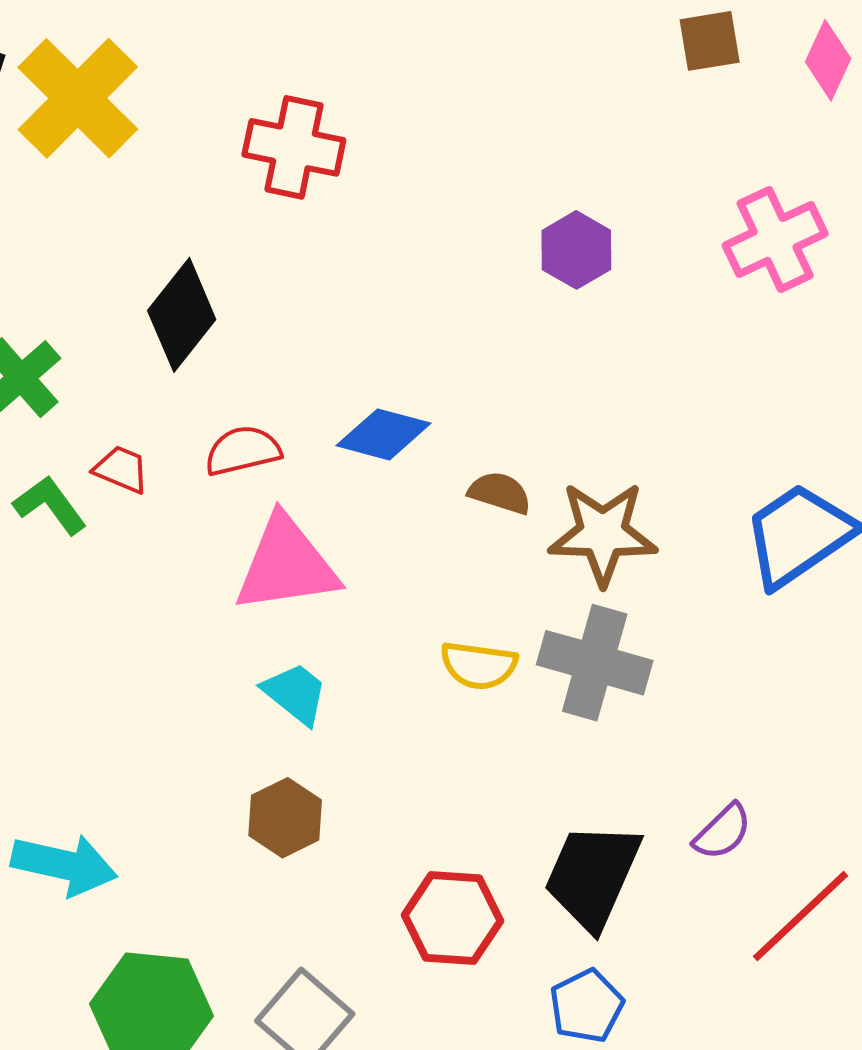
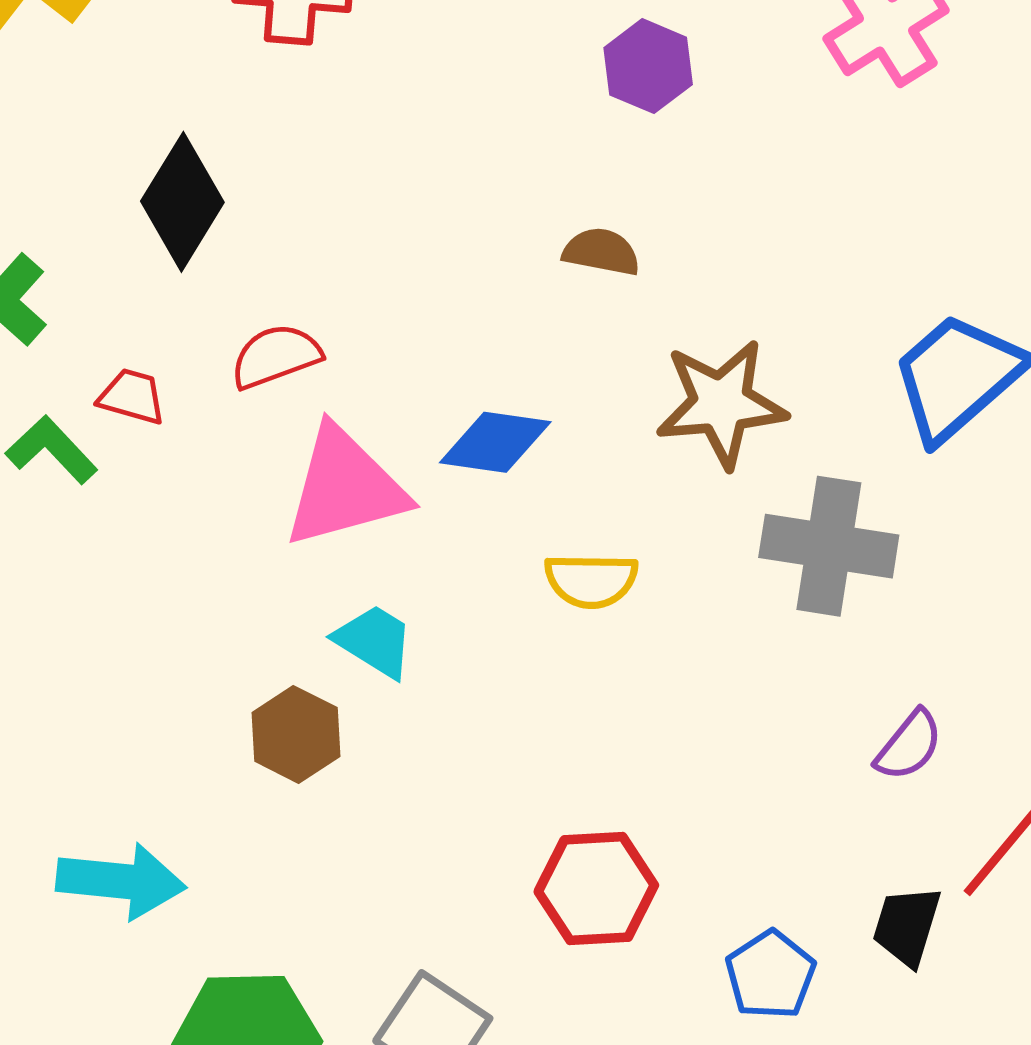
blue diamond: (383, 434) -> (495, 442), moved
brown semicircle: (500, 493) -> (601, 252), moved
gray cross: (595, 663) -> (829, 546), moved
brown hexagon: (285, 818) -> (296, 734), moved
black trapezoid: (593, 876) -> (907, 926), moved, size x0.6

